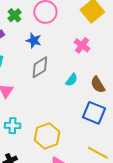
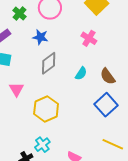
blue square: (94, 113) -> (106, 105), turned 30
cyan cross: (13, 126) -> (42, 145), moved, turned -35
yellow hexagon: (47, 136) -> (46, 109), moved

